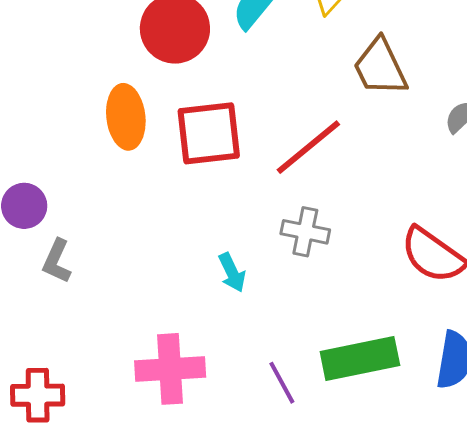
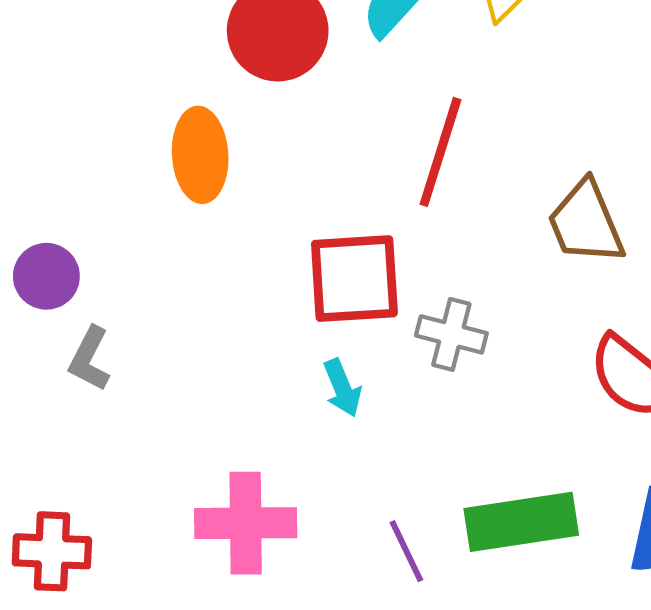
brown trapezoid: (380, 67) -> (586, 223), moved
red square: (209, 133) -> (354, 279), moved
red line: (308, 147) -> (440, 152), moved, turned -36

